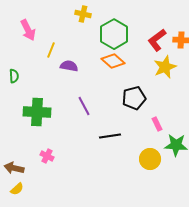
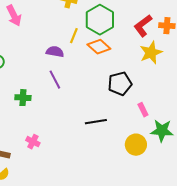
yellow line: (51, 50) -> (74, 36), moved
purple line: (84, 106) -> (55, 80), moved
green cross: (37, 112) -> (23, 98), size x0.6

